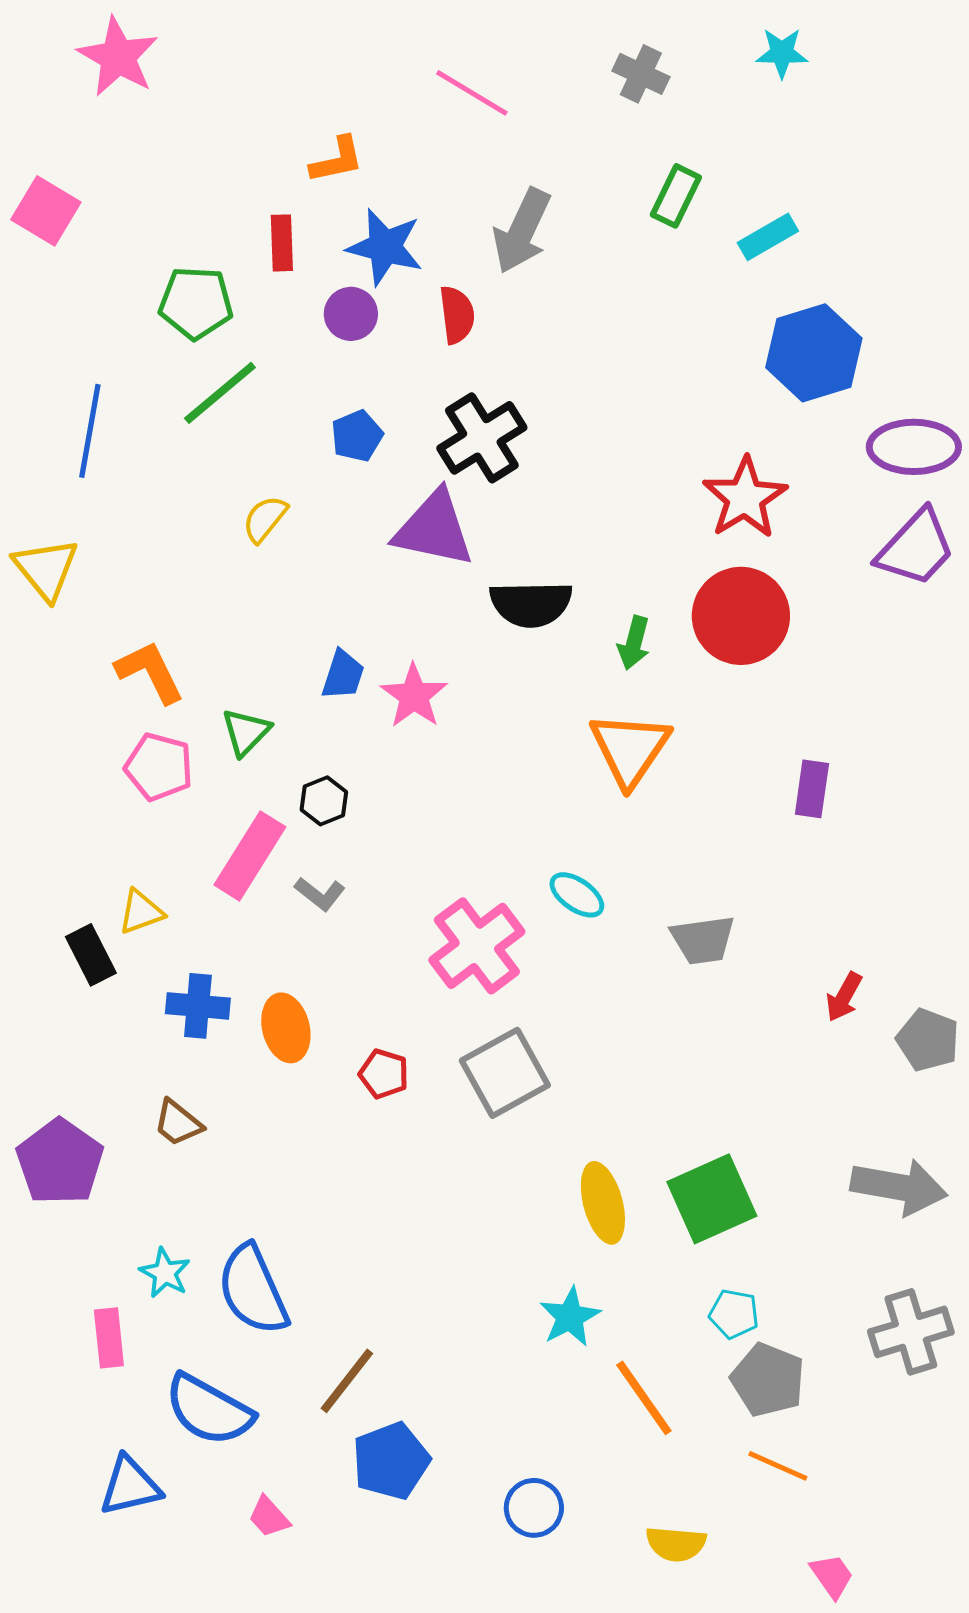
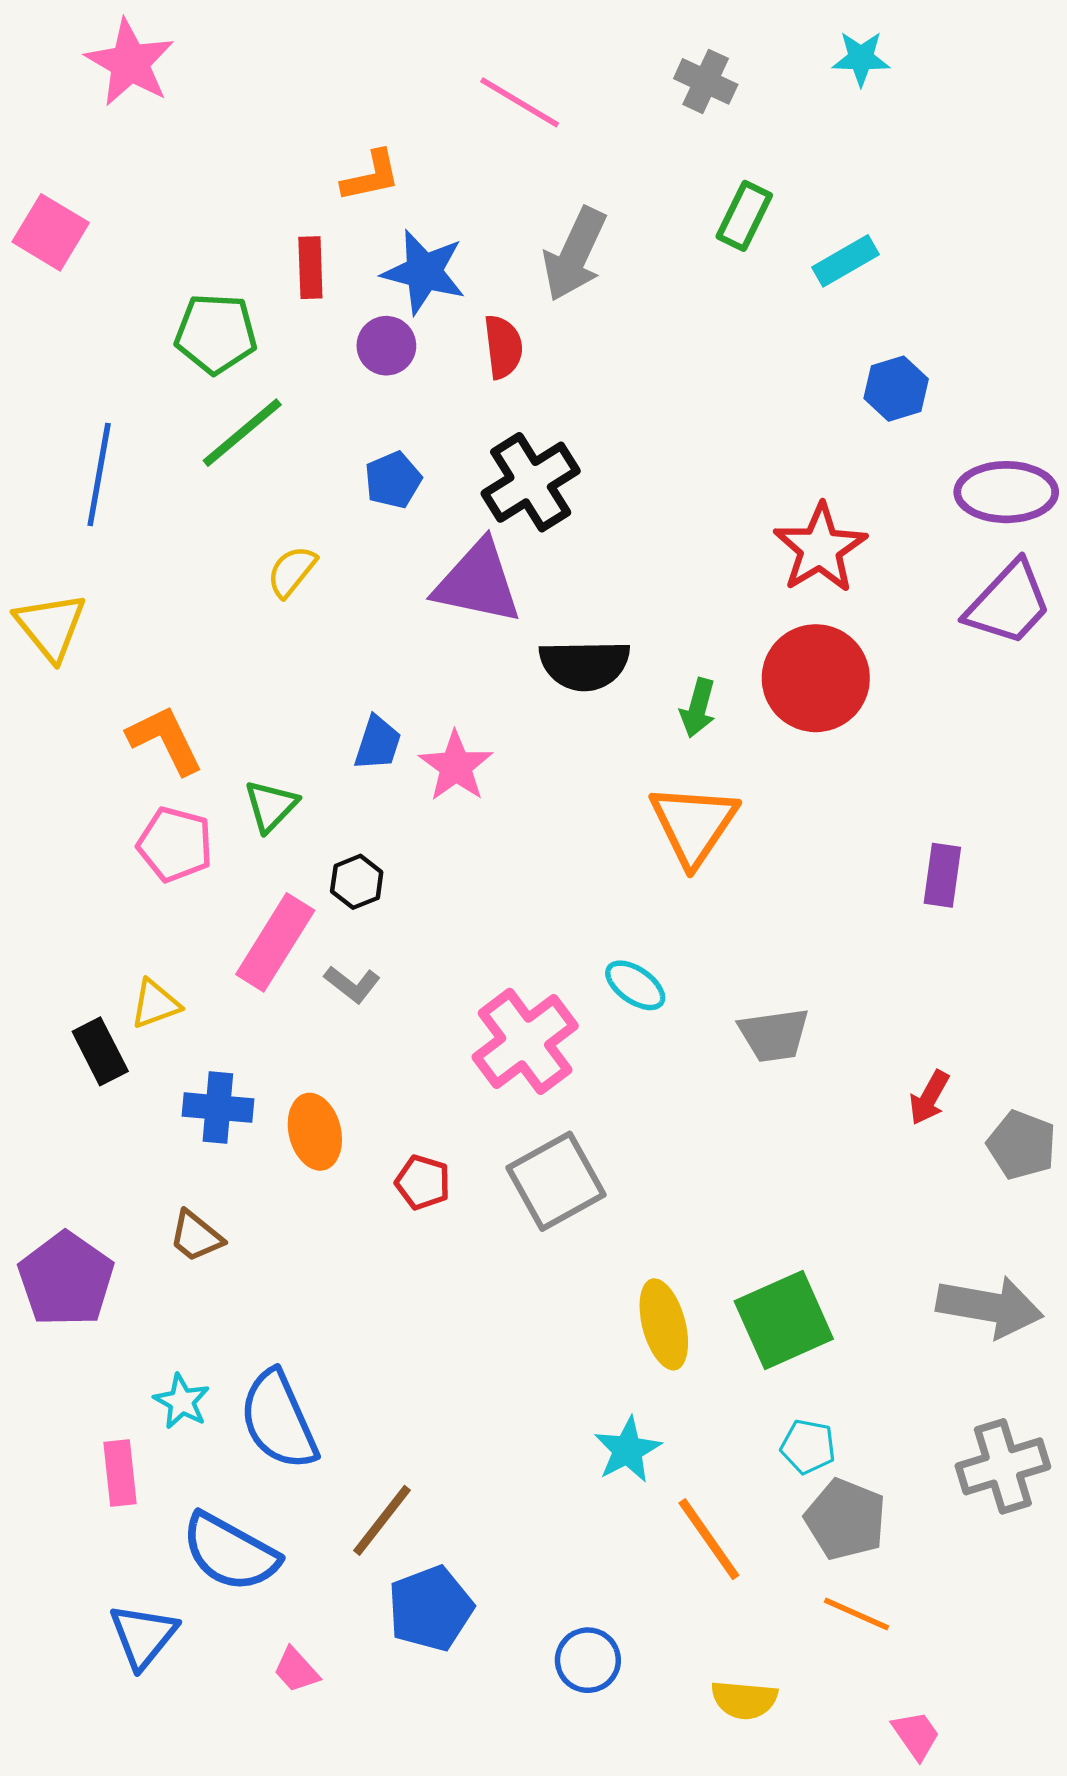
blue hexagon: (814, 353) -> (896, 389), size x0.6
purple rectangle: (812, 789) -> (942, 875), moved
blue triangle: (130, 1486) -> (143, 1636), turned -38

